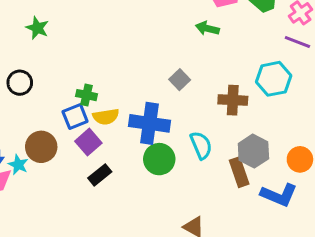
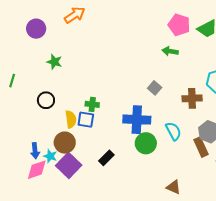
blue square: (75, 116) -> (86, 120), turned 36
yellow semicircle: (106, 117) -> (71, 119), moved, turned -84
purple square: (88, 142) -> (69, 165), moved, size x1.4

